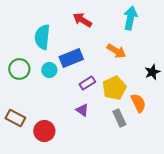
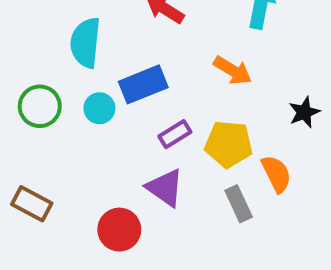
yellow pentagon: (114, 88) -> (229, 144), turned 30
purple triangle: (82, 110) -> (165, 188), size x1.5
red circle: (44, 131) -> (119, 230), moved

